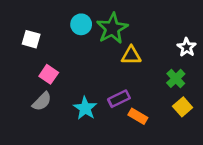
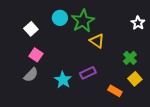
white square: (31, 39) -> (31, 29), moved, turned 32
white star: (187, 47) -> (138, 23), moved
yellow triangle: (131, 55) -> (97, 41), turned 35
orange rectangle: (138, 116) -> (115, 91), moved

